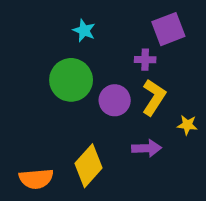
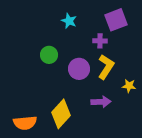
cyan star: (84, 31) -> (69, 21), moved
green circle: (71, 80) -> (49, 55), size x0.6

